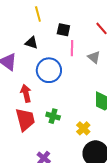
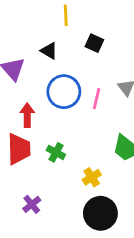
pink line: (72, 48) -> (97, 99), moved

